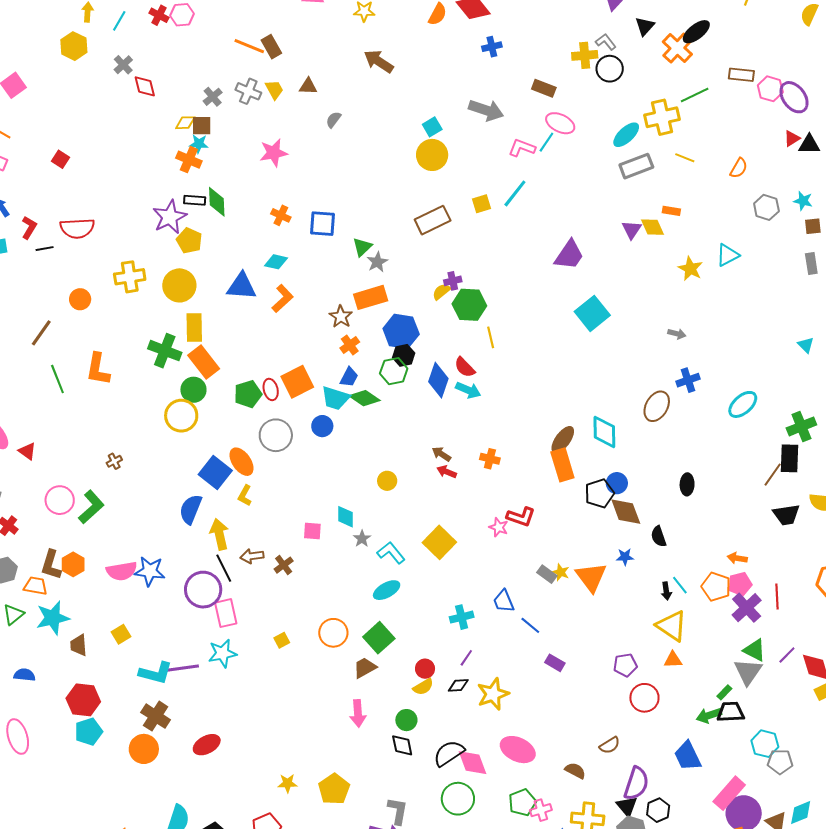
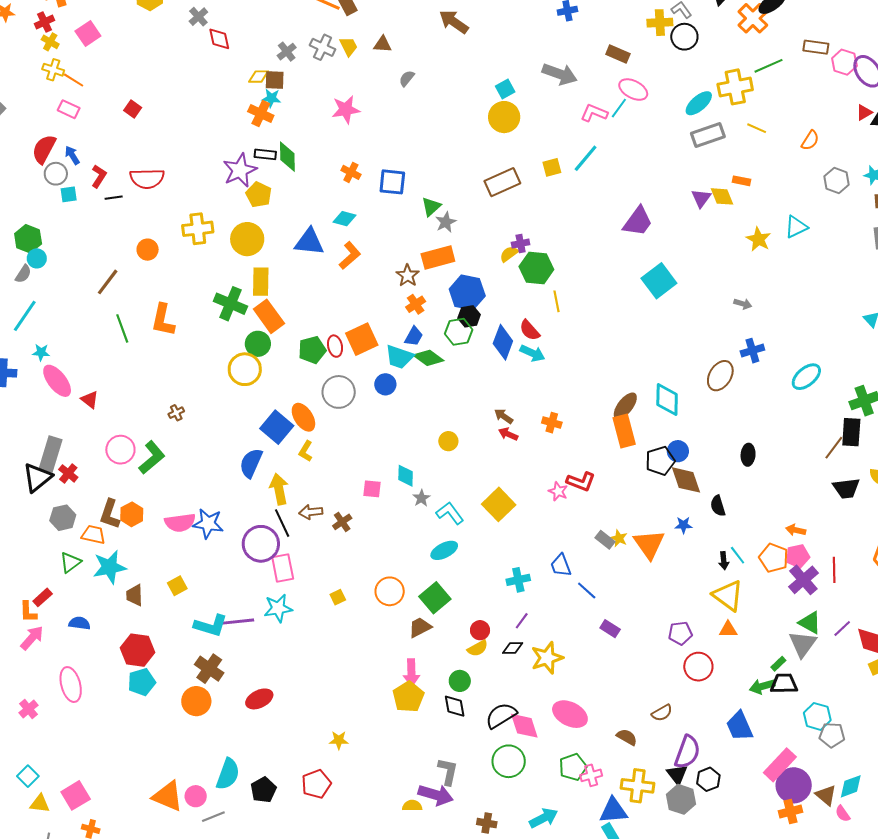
yellow pentagon: (334, 789) -> (408, 697), moved

